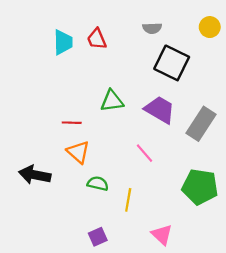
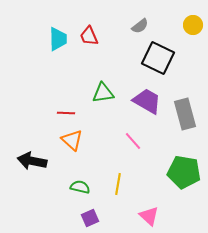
gray semicircle: (152, 28) -> (140, 26), turned -36
gray rectangle: (201, 124) -> (185, 114), turned -48
green semicircle: (98, 184) -> (80, 187), moved

